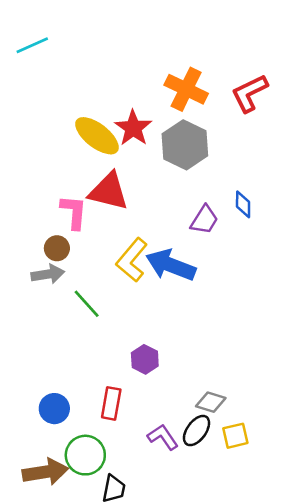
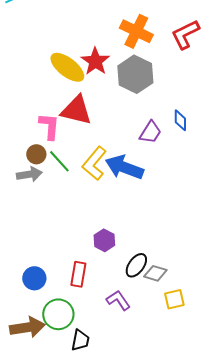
green line: (87, 304) -> (59, 161), moved
black ellipse: (197, 431) -> (136, 265), moved

